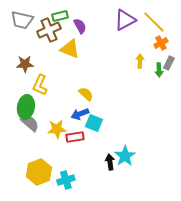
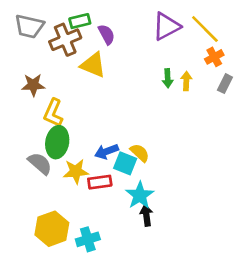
green arrow: (159, 70) -> (168, 78), moved
yellow semicircle: (86, 94) -> (140, 153), moved
green ellipse: (26, 107) -> (57, 142), moved
cyan star: (125, 156) -> (140, 195), moved

